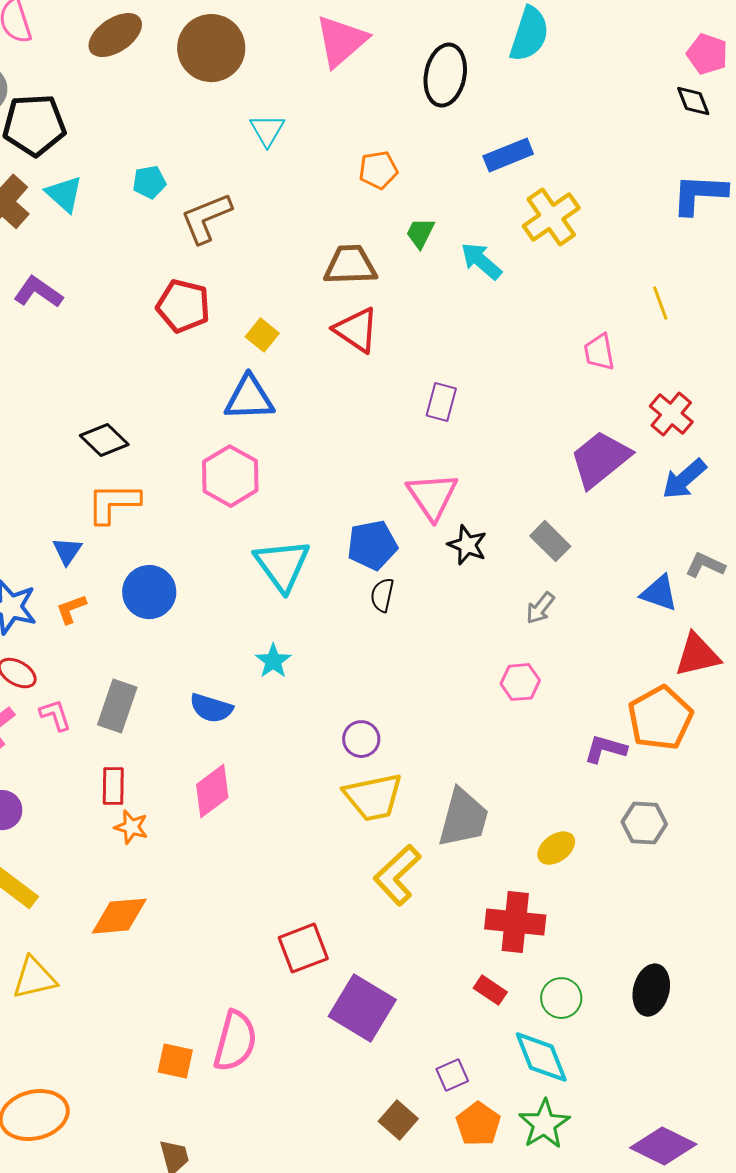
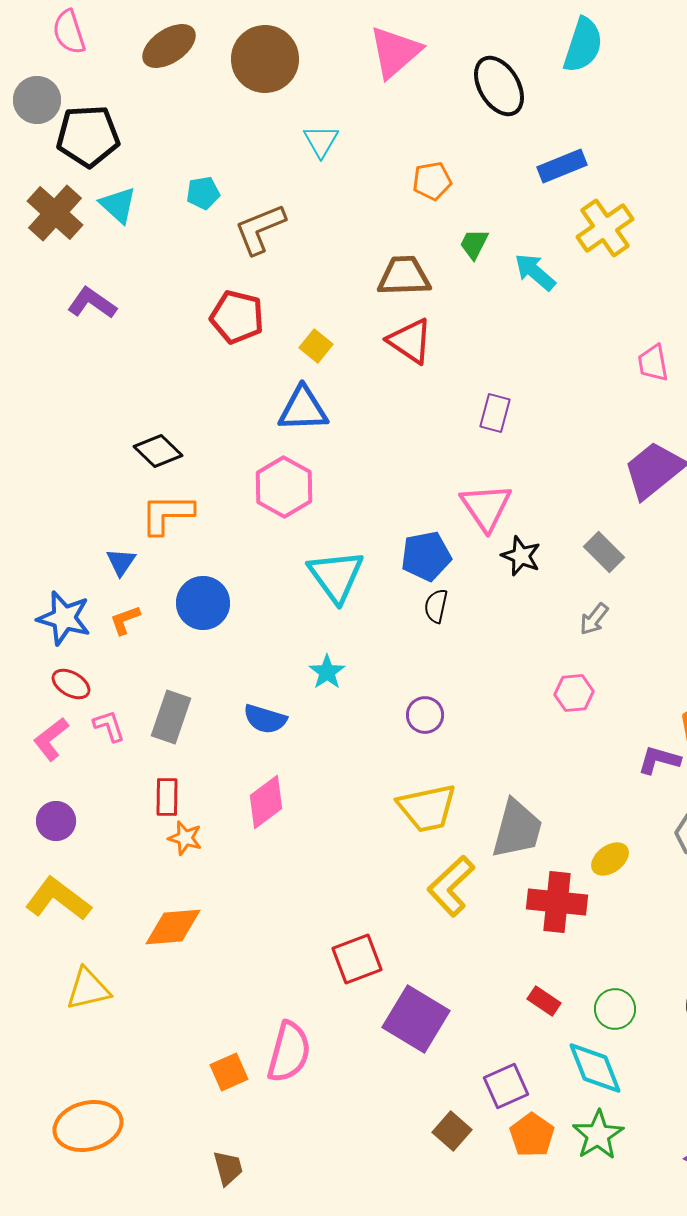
black ellipse: (445, 75) -> (499, 86), turned -42
purple circle: (361, 739) -> (425, 715), moved
red cross: (515, 922) -> (557, 902), moved
orange square: (175, 1061) -> (229, 1072), turned -36
purple square: (452, 1075) -> (506, 1086), size x1.4

